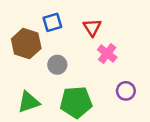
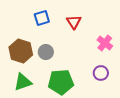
brown hexagon: (26, 44) -> (21, 51), moved
pink cross: (107, 54) -> (105, 43), moved

